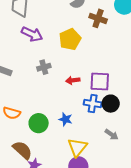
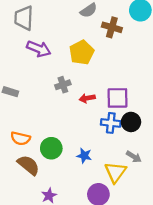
gray cross: (44, 67) -> (63, 85), moved
blue star: (66, 119) -> (84, 156), moved
yellow triangle: (77, 147) -> (115, 172), moved
brown semicircle: (22, 150) -> (28, 165), moved

